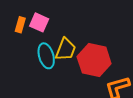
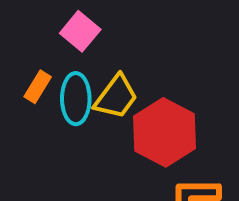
orange rectangle: (20, 25) -> (38, 87), moved

